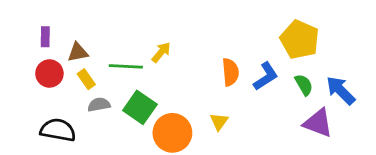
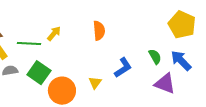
yellow pentagon: (300, 40) -> (182, 25), moved
orange semicircle: (230, 72) -> (99, 31), moved
blue L-shape: (266, 76) -> (123, 68), moved

